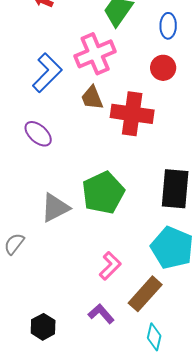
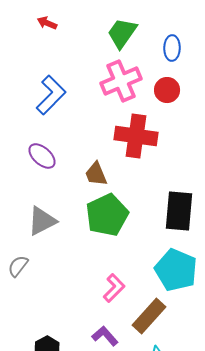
pink cross: (95, 54) -> (121, 81), moved
brown trapezoid: (92, 98) -> (96, 174), moved
gray triangle: (55, 208) -> (42, 221), moved

